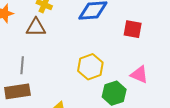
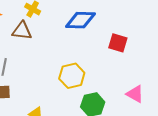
pink triangle: (139, 75) -> (135, 94), moved

